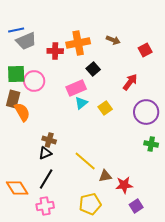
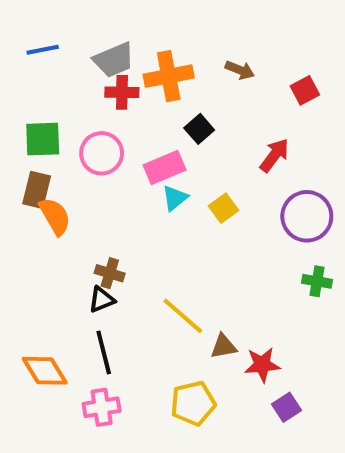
gray trapezoid: (26, 41) -> (114, 60), moved
pink circle: (34, 81) -> (102, 153), moved
black line: (46, 179) -> (104, 352), turned -45

